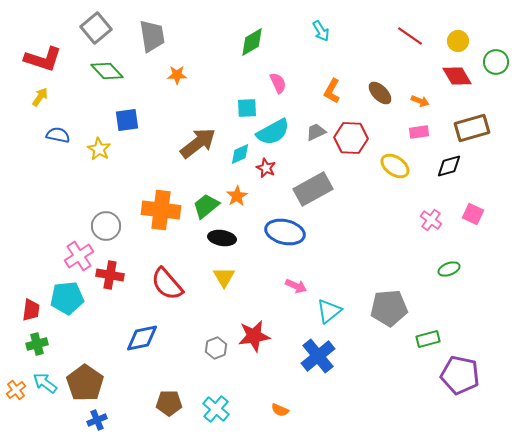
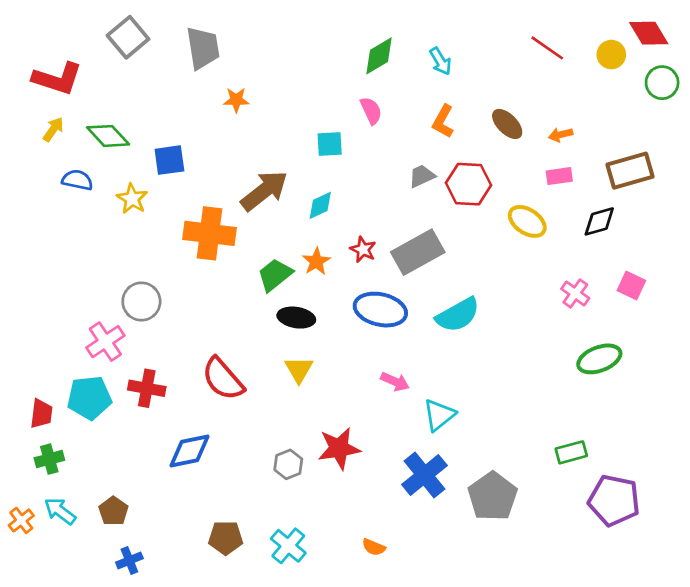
cyan arrow: (321, 31) -> (440, 61), moved
green diamond: (252, 42) -> (379, 56), moved
green diamond: (107, 71) -> (108, 136), moved
red diamond: (457, 76) -> (649, 33), moved
orange arrow: (420, 101) -> (561, 135), turned 144
cyan semicircle: (273, 132) -> (458, 315), moved
red star: (266, 168) -> (363, 249), moved
orange cross: (161, 210) -> (210, 233), moved
green ellipse: (449, 269) -> (599, 359), size x1.5
red cross: (110, 275) -> (147, 388), moved
gray pentagon: (389, 308) -> (493, 496), moved, turned -30
brown pentagon: (85, 383) -> (113, 511), size x0.6

